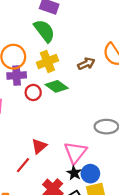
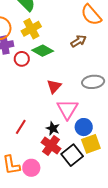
brown arrow: (86, 64) -> (79, 41), moved
red triangle: (39, 146) -> (54, 86), moved
black star: (74, 173) -> (53, 128), moved

